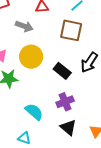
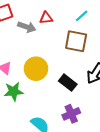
gray arrow: (24, 26) -> (27, 27), moved

